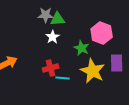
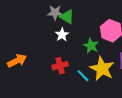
green triangle: (58, 19) -> (67, 17), turned 35
cyan line: (63, 78) -> (83, 76), moved, turned 40

